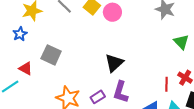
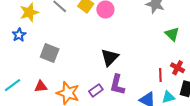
red triangle: (26, 68) -> (41, 86), moved, turned -32

